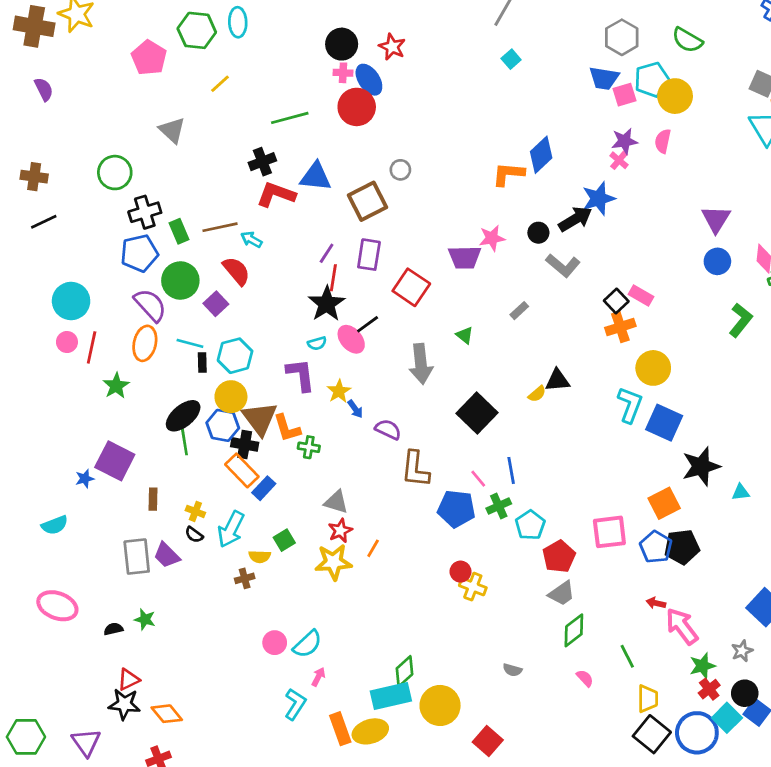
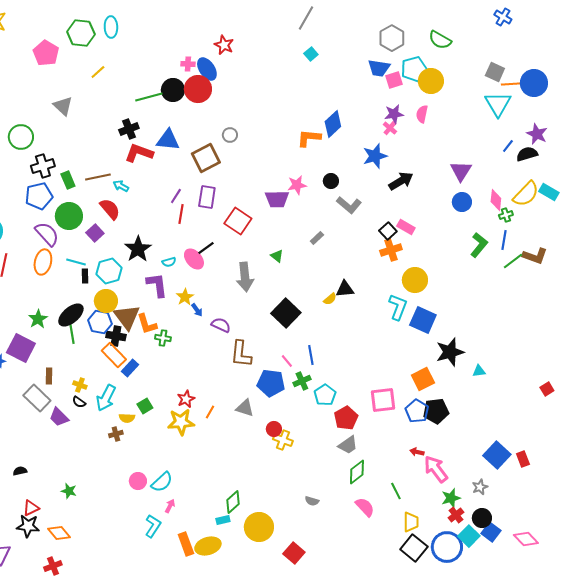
black circle: (342, 44) -> (173, 90), moved
black arrow: (575, 219) -> (401, 181), moved
black star: (327, 304) -> (138, 249), moved
green star: (116, 386) -> (38, 319), moved
gray triangle: (336, 502) -> (245, 408), moved
gray rectangle: (137, 557) -> (37, 398), moved, turned -40
green star: (145, 619) -> (69, 491), moved
pink semicircle: (585, 678) -> (365, 507), size x1.5
cyan rectangle: (391, 696) -> (223, 520), size x0.5

